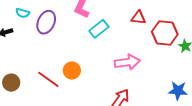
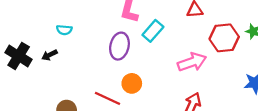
purple ellipse: (46, 22) -> (119, 46), moved
red hexagon: (165, 33) -> (224, 38), moved

